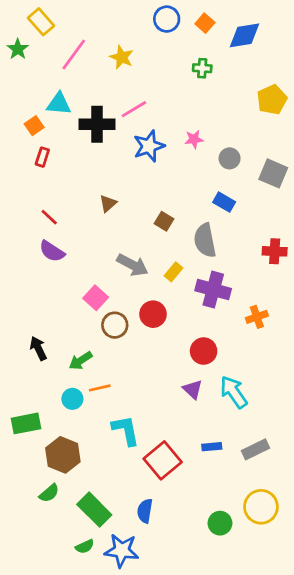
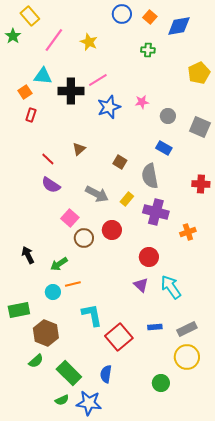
red line: (49, 217) -> (48, 159), moved
purple semicircle: (52, 251) -> (51, 185), moved
yellow circle: (261, 507) -> (187, 357), moved

